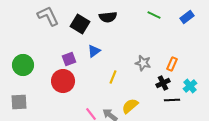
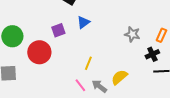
yellow line: (113, 77) -> (88, 63), moved
red circle: (63, 81) -> (39, 52), moved

